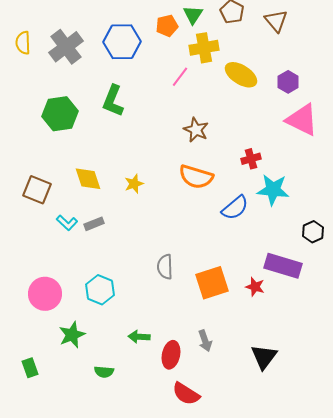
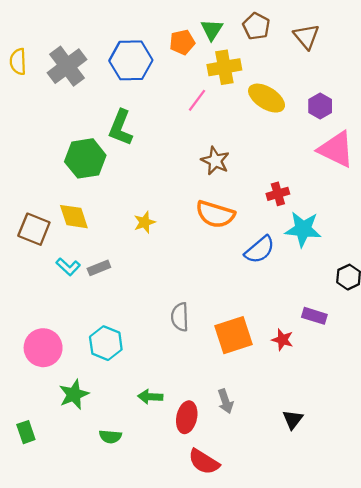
green hexagon: (60, 114) -> (85, 158), moved
yellow diamond: (88, 179) -> (74, 217), moved
purple rectangle: (283, 266) -> (314, 316), size x0.6
black triangle: (264, 357) -> (293, 420), size x0.7

